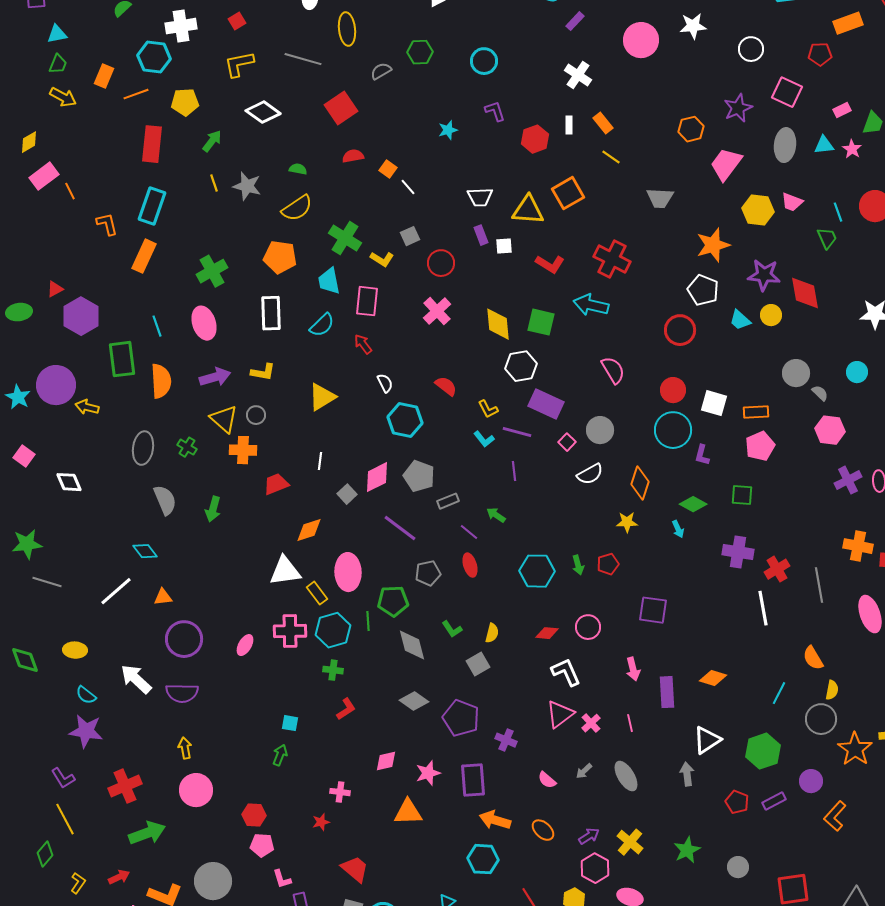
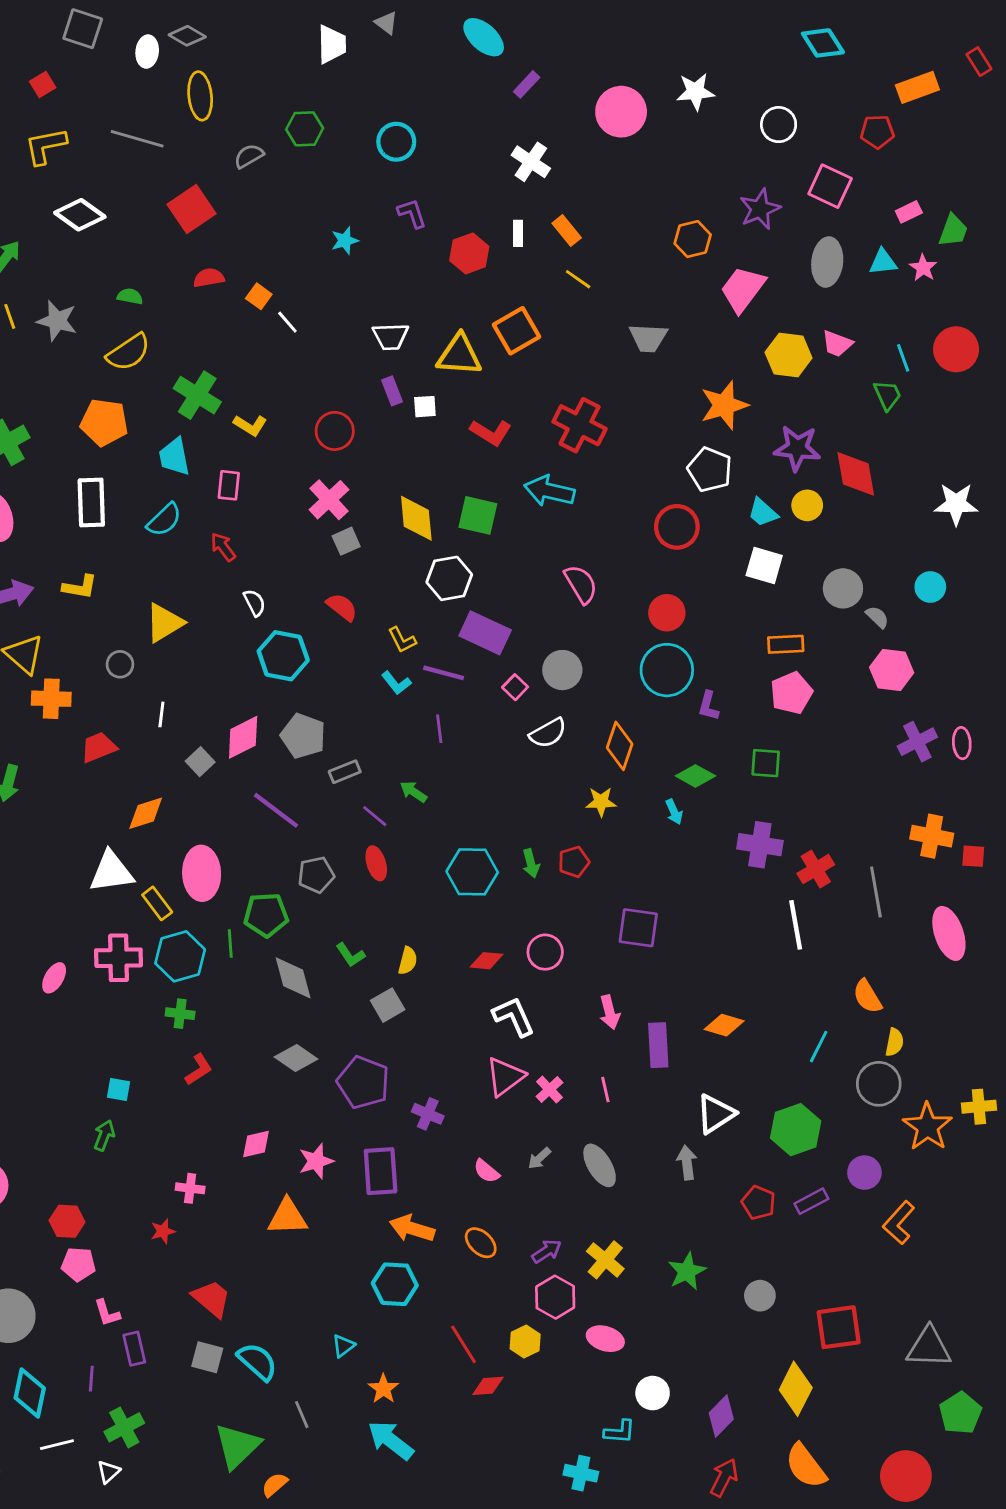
gray square: (410, 236) -> (346, 541), moved
pink rectangle: (367, 301) -> (229, 485), size x0.7
white square: (714, 403) -> (764, 566), moved
gray circle: (256, 415) -> (120, 664), moved

